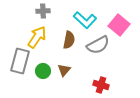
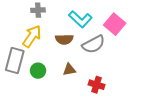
brown semicircle: (69, 40) -> (64, 39), turned 78
brown triangle: (64, 70) -> (69, 70), moved, turned 40

